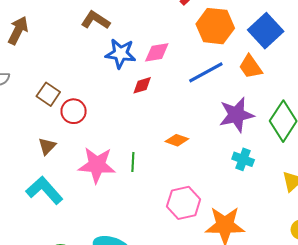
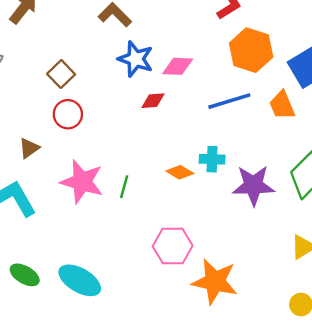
brown square: (48, 94) -> (61, 74), moved
purple star: (236, 115) -> (253, 185), moved
cyan cross: (243, 159) -> (212, 159), moved, turned -30

